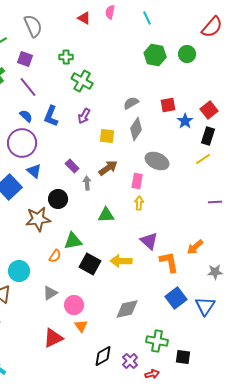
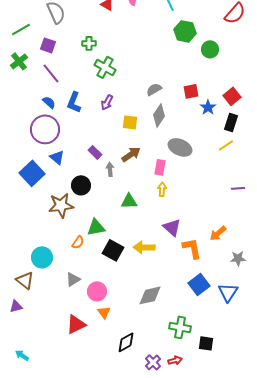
green circle: (187, 54) -> (210, 49), moved
green hexagon: (155, 55) -> (185, 31), moved
purple cross: (130, 361) -> (153, 362), moved

